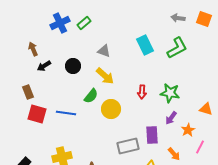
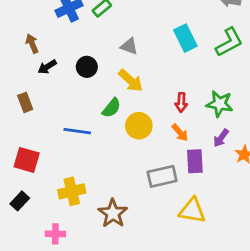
red square: (37, 114) -> (27, 160), moved
orange arrow: (174, 154) -> (180, 133), moved

